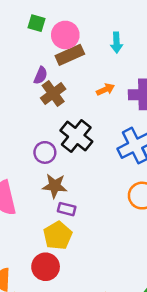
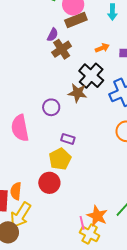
black cross: (76, 136) -> (91, 76), moved
purple circle: (45, 152) -> (51, 107), moved
brown star: (55, 186) -> (78, 93), moved

